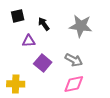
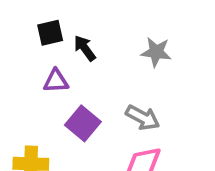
black square: (18, 16) -> (50, 33), moved
gray star: (81, 26) -> (156, 52), size x0.7

